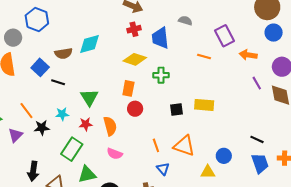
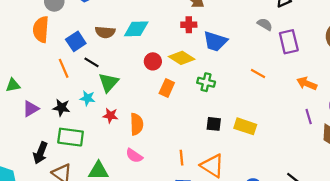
gray semicircle: (185, 21) -> (265, 24), moved
purple rectangle: (225, 36) -> (289, 42), moved
blue trapezoid: (160, 38) -> (215, 41), turned -80
green triangle: (89, 97) -> (109, 82), moved
red circle: (135, 109) -> (153, 61), moved
orange line: (26, 111) -> (64, 68), moved
green rectangle: (72, 149) -> (71, 137), moved, turned 50

